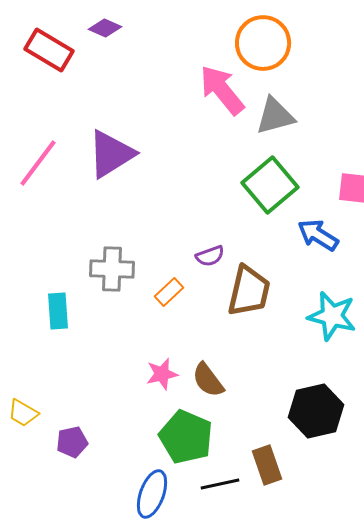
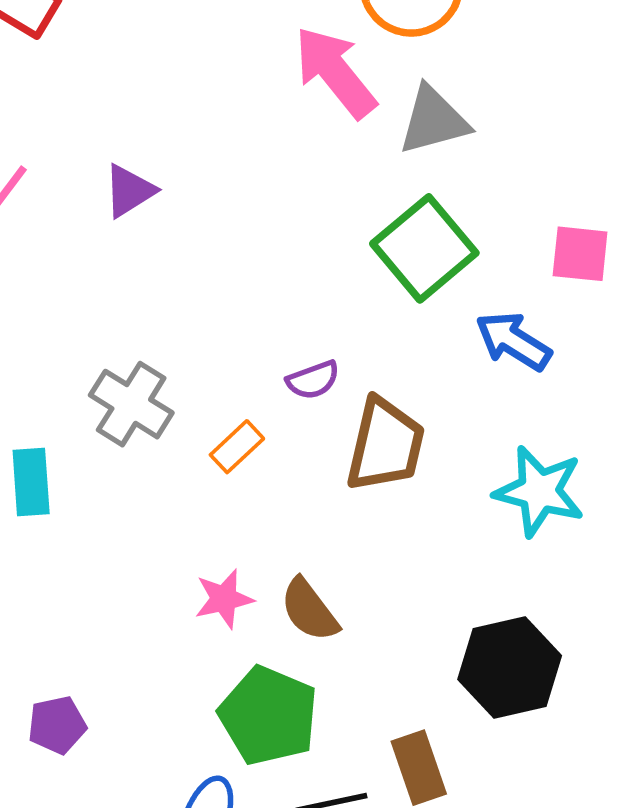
purple triangle: (111, 154) -> (129, 191), size x0.6
gray cross: (112, 269) -> (131, 404), turned 30

